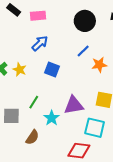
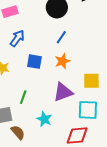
orange star: (99, 65) -> (62, 61), moved
cyan star: (52, 118) -> (44, 119), moved
brown semicircle: (32, 137) -> (18, 132), moved, turned -63

